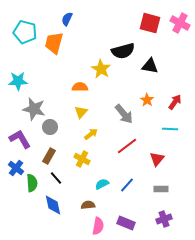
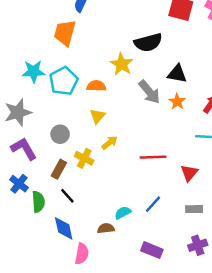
cyan pentagon: (25, 32) -> (64, 81), moved, turned 30
black triangle: (150, 66) -> (177, 74), moved
cyan star: (18, 81) -> (34, 71), moved
gray star: (34, 109) -> (18, 112), moved, turned -30
gray arrow: (124, 114) -> (149, 92), moved
red line: (127, 146) -> (153, 157), turned 35
yellow cross: (82, 159) -> (84, 158), moved
cyan semicircle: (102, 184) -> (123, 213), moved
pink semicircle: (98, 226) -> (82, 254), moved

